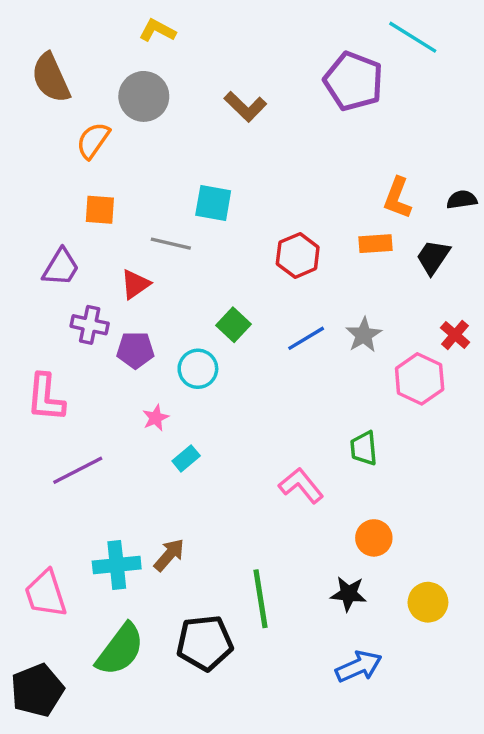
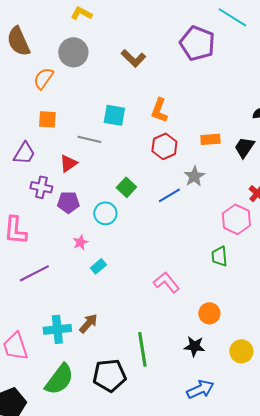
orange L-shape: (398, 198) -> (159, 110), moved
gray star: (364, 335) -> (194, 176), moved
green trapezoid: (364, 448) -> (219, 256), moved

